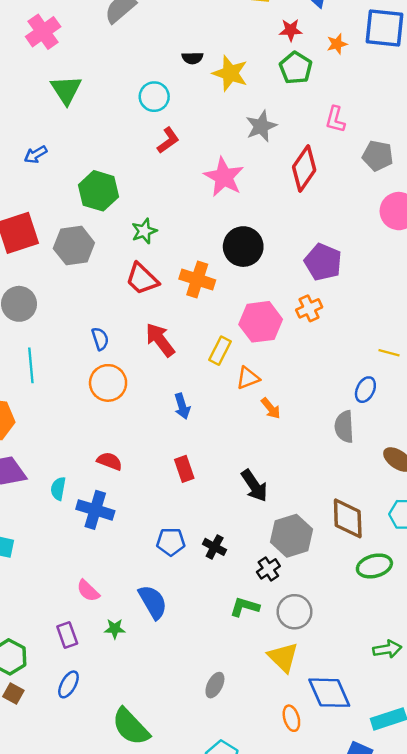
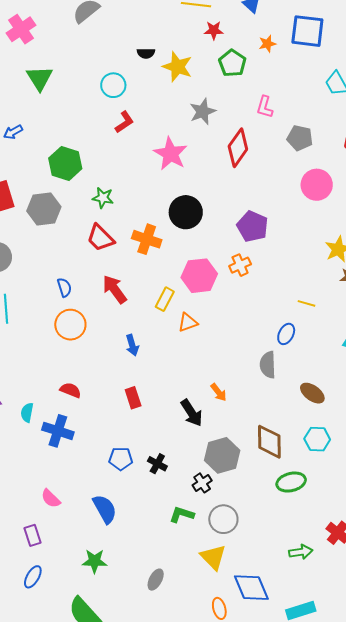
red star: (291, 30) -> (214, 30), moved
green star: (144, 231) -> (103, 198), turned 30
orange arrow: (271, 408) -> (219, 392), moved
green star: (115, 629) -> (95, 561), moved, size x1.4

